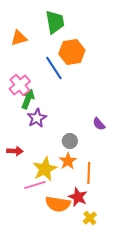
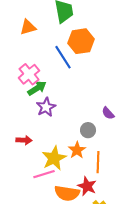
green arrow: (28, 99) -> (37, 88), turned 36
gray circle: (70, 141) -> (88, 130), moved

